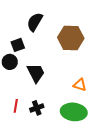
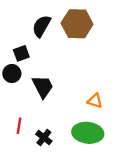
brown hexagon: (71, 38) -> (77, 24), moved
black cross: (37, 108) -> (44, 138), moved, turned -32

